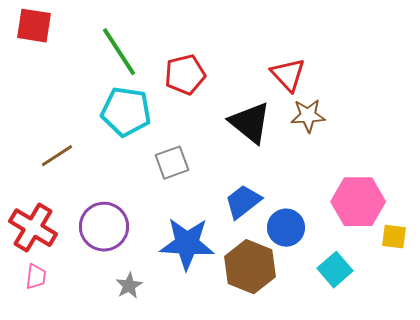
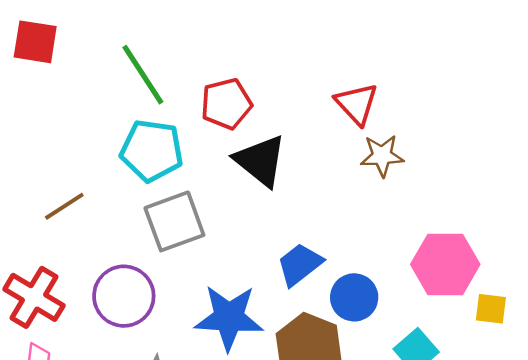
black triangle: (250, 123) -> (260, 161), moved
gray square: (172, 163) -> (174, 221), moved, size x1.4

